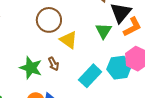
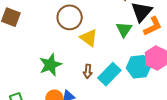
brown arrow: (53, 64) -> (88, 71), moved, turned 32
green star: (31, 68) -> (50, 65), turned 30

